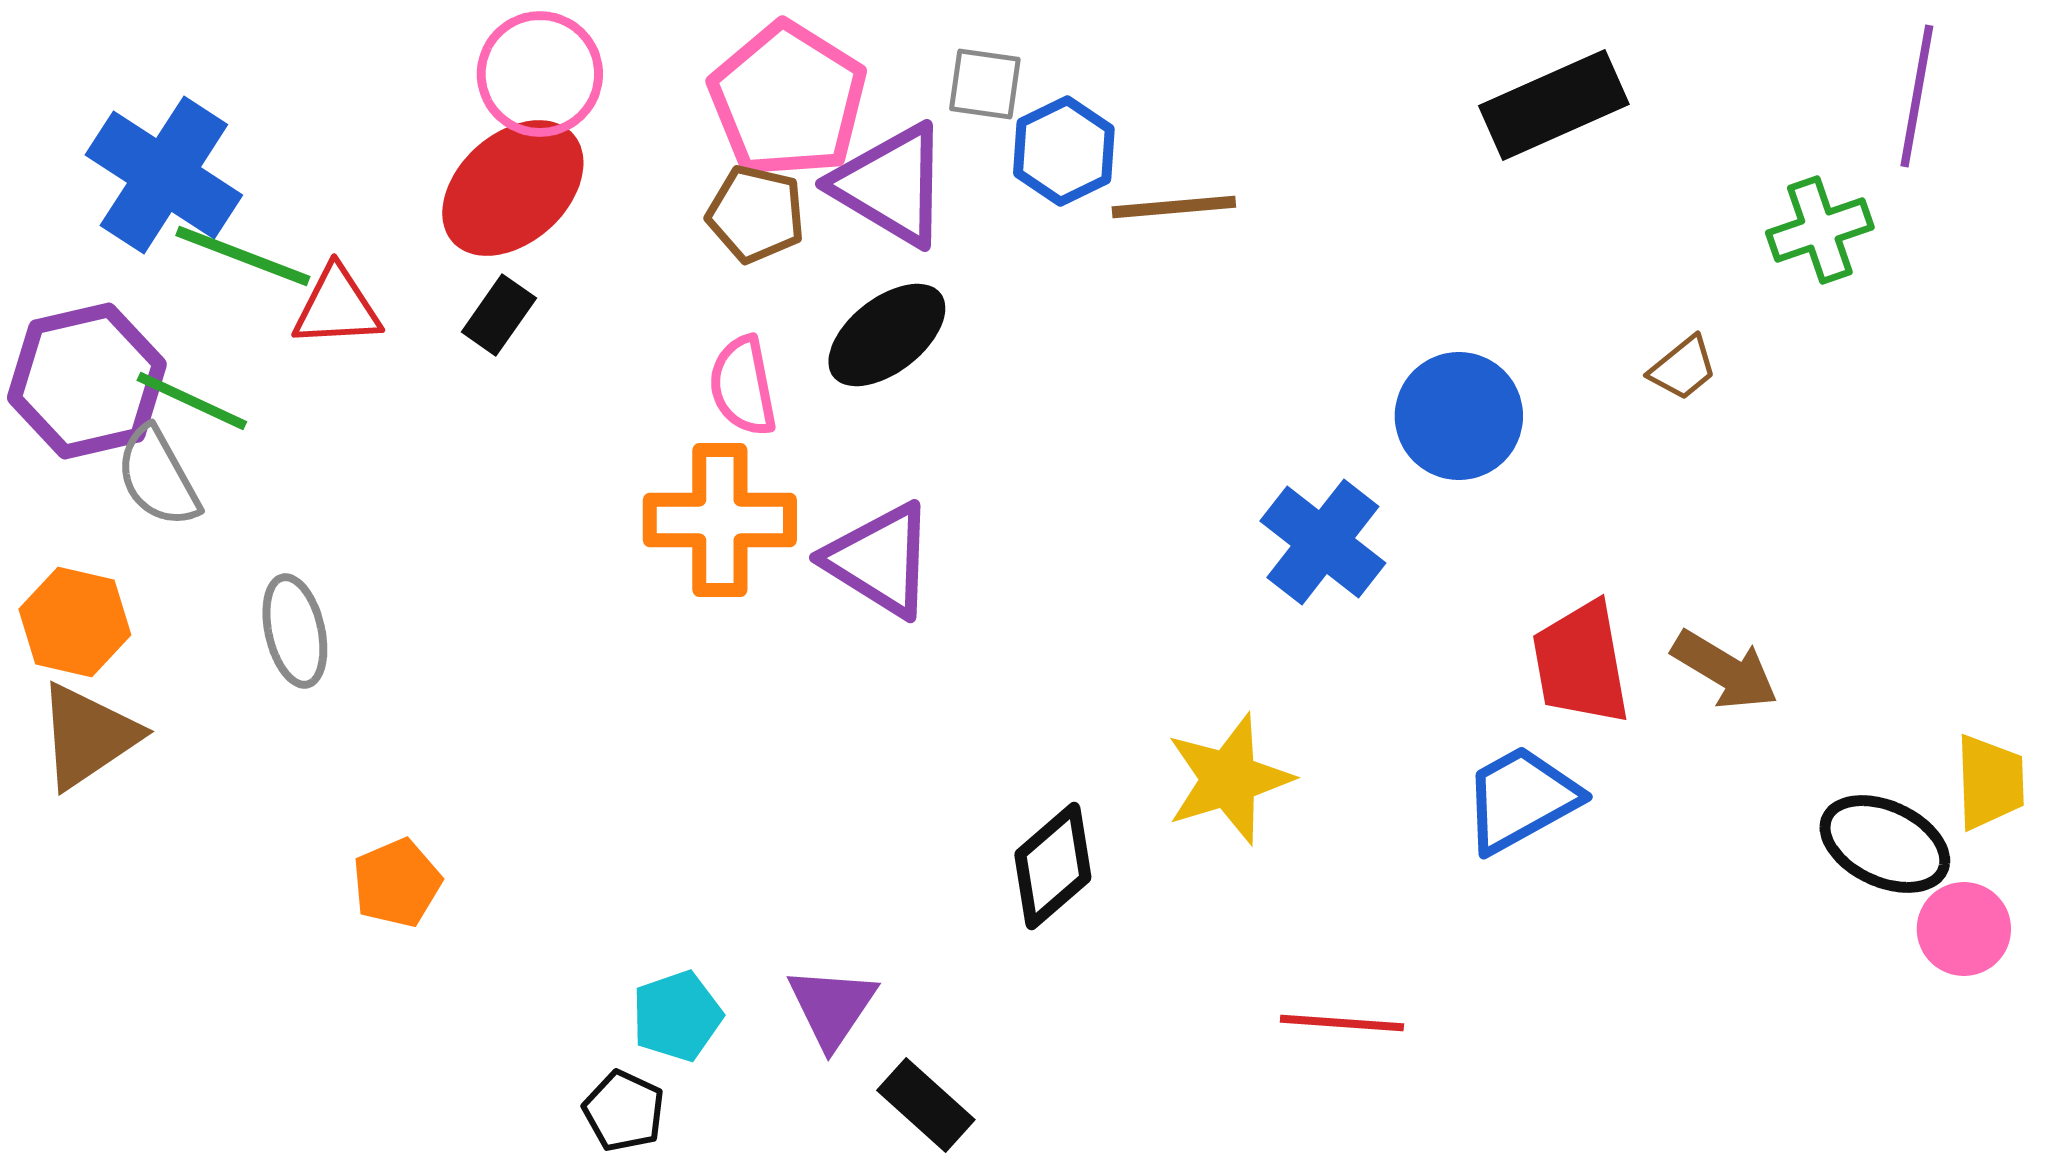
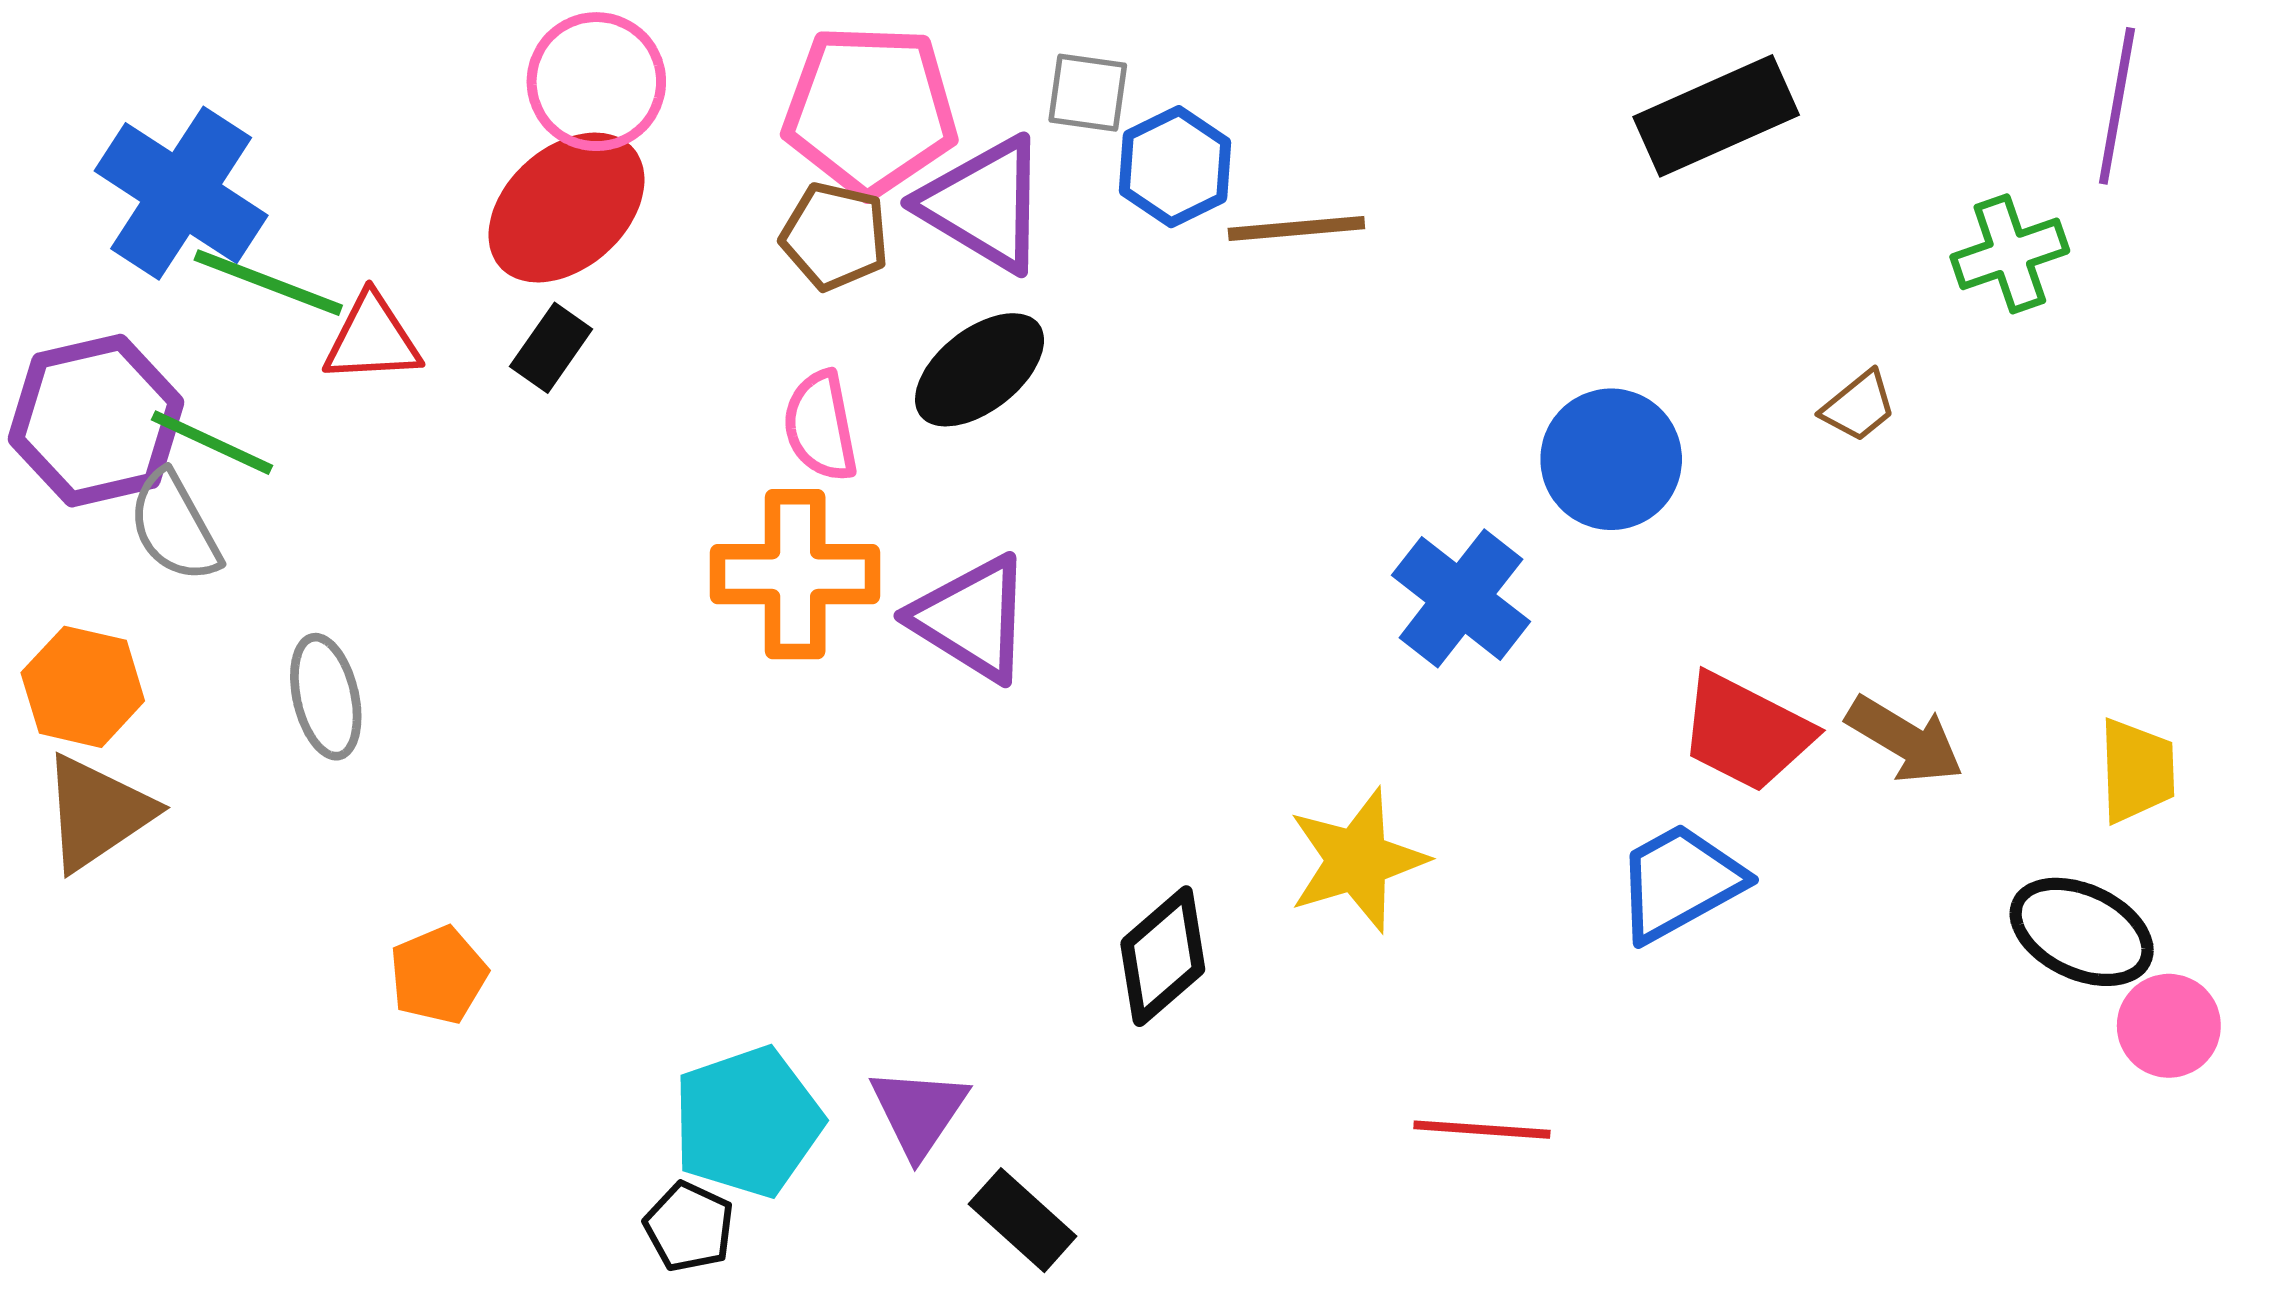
pink pentagon: (788, 100) -> (870, 110), turned -30
red trapezoid: (1581, 663) -> (1746, 732), turned -53
yellow trapezoid: (1990, 782) -> (2137, 771), moved
cyan pentagon: (677, 1016) -> (748, 1122), size x1.5

